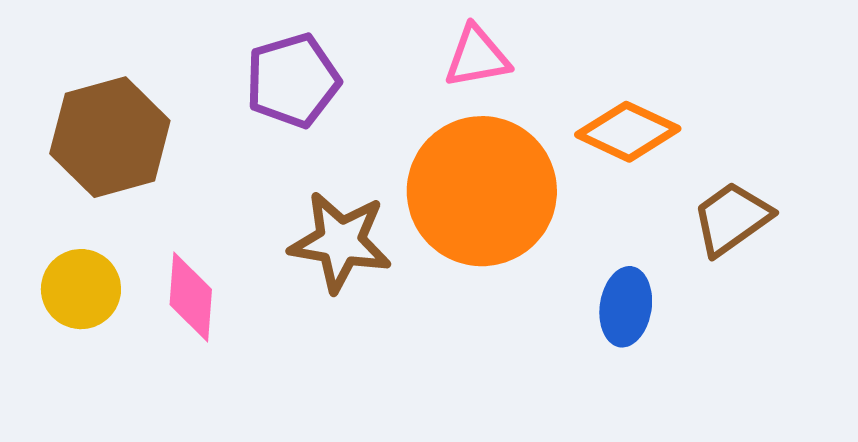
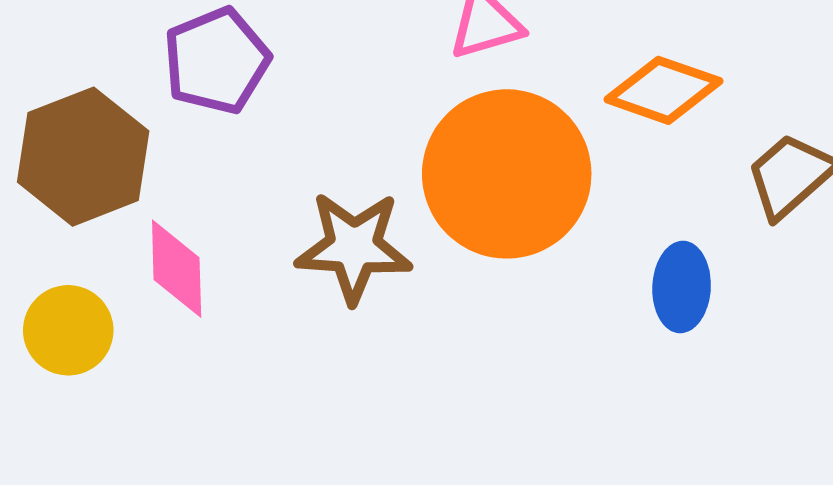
purple pentagon: (293, 80) -> (217, 61), moved
pink diamond: (191, 297) -> (177, 269), moved

